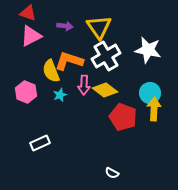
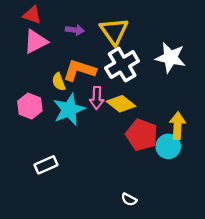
yellow semicircle: (51, 71) -> (59, 82), size x0.7
cyan circle: (150, 93) -> (168, 146), moved
cyan star: (60, 95) -> (69, 110), size x2.0

